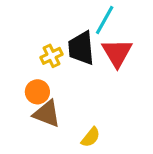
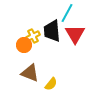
orange circle: (37, 92) -> (24, 45), moved
yellow semicircle: (91, 137) -> (51, 84), moved

